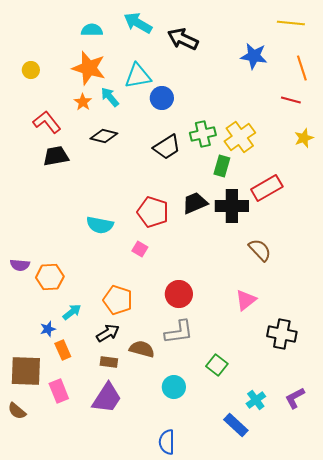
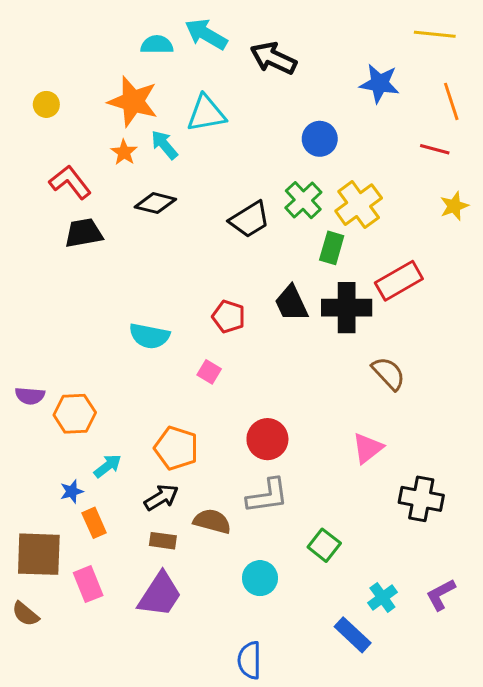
cyan semicircle: (92, 30) -> (157, 45), moved
blue circle: (162, 98) -> (320, 139), moved
green cross: (203, 134) -> (303, 200), turned -30
black trapezoid: (195, 203) -> (291, 303), turned -92
red pentagon: (153, 212) -> (229, 317), size x0.7

